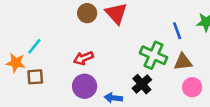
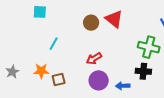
cyan line: (34, 46) -> (54, 44), moved
black cross: (142, 84) -> (143, 71), turned -35

